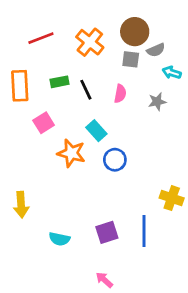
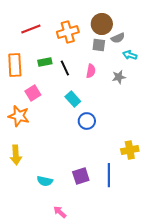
orange cross: (90, 42) -> (68, 32), turned 35
orange star: (71, 153) -> (19, 116), moved
yellow cross: (172, 198) -> (130, 150), turned -30
pink arrow: (104, 280) -> (60, 212), moved

